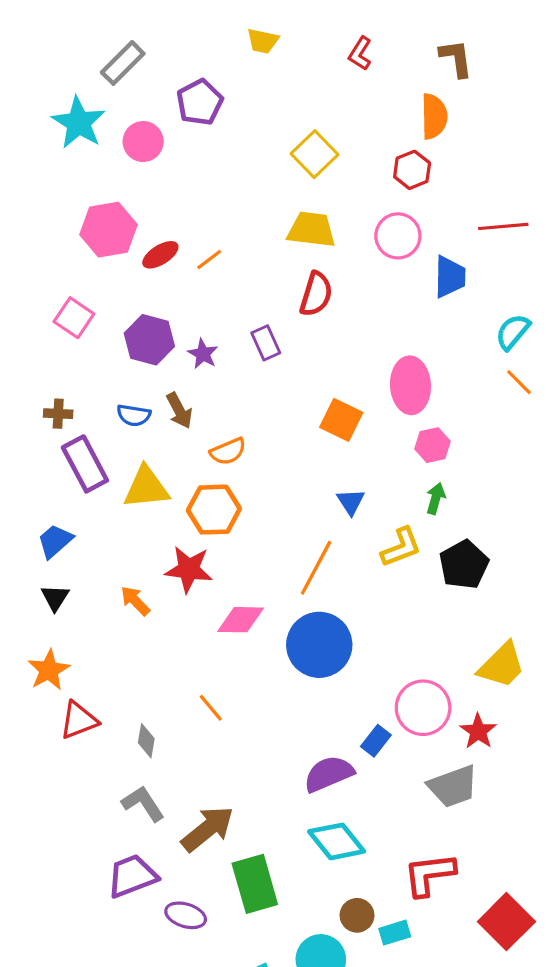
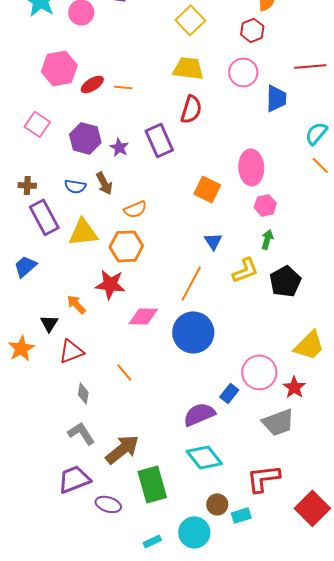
orange line: (209, 260) -> (123, 87), turned 42
purple rectangle: (266, 343) -> (159, 140), size x1.5
black triangle: (55, 598) -> (49, 323), moved
red triangle: (79, 720) -> (71, 351), moved

